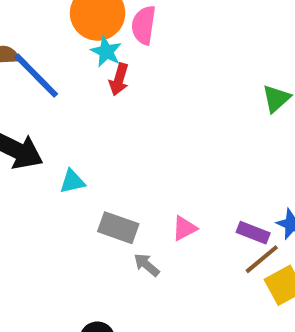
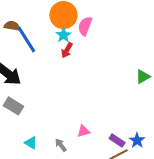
cyan triangle: (72, 181) -> (31, 143), moved, turned 32
gray rectangle: (118, 228) -> (13, 106), moved

